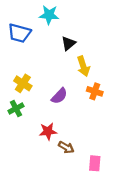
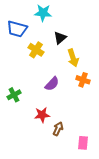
yellow cross: (23, 83) -> (36, 50), moved
brown arrow: (66, 147) -> (58, 129), turned -96

